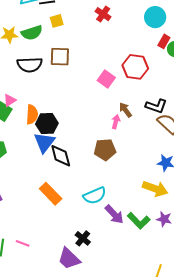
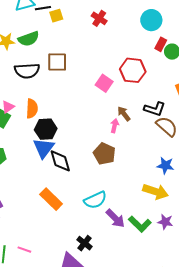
yellow square: (57, 21) -> (56, 16), moved
orange semicircle: (32, 114) -> (32, 109), moved
brown pentagon: (105, 150) -> (104, 154), turned 30

